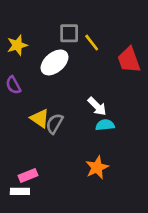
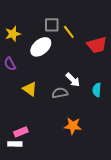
red trapezoid: (129, 60) -> (97, 45), turned -85
gray semicircle: (55, 124) -> (60, 93), moved, turned 49
cyan semicircle: (105, 125) -> (97, 90), moved, turned -80
orange star: (97, 167) -> (73, 126), turned 30

